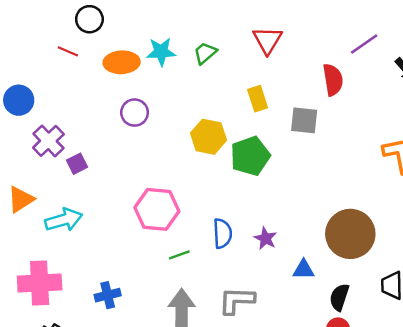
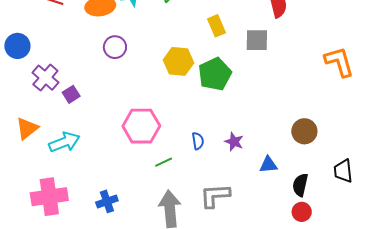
blue semicircle: (222, 233) -> (198, 141), size x0.7
brown circle: (350, 234) -> (304, 131), size x0.6

